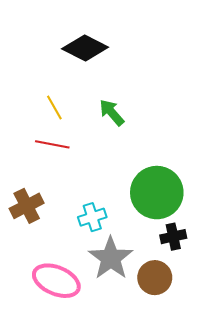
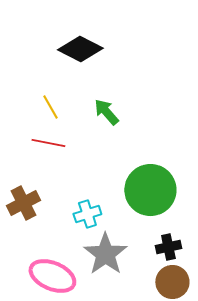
black cross: (173, 237) -> (168, 247), moved
brown circle: (155, 278) -> (172, 282), moved

